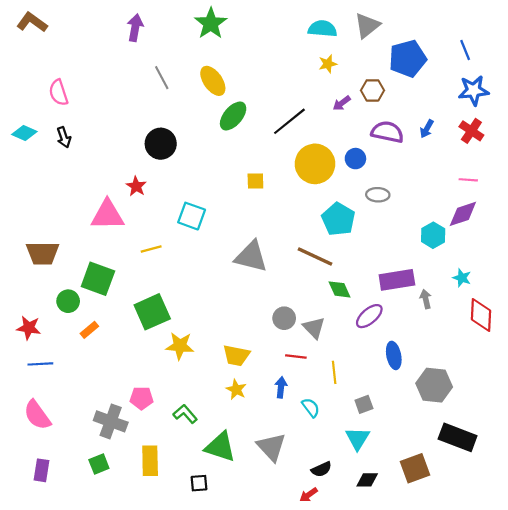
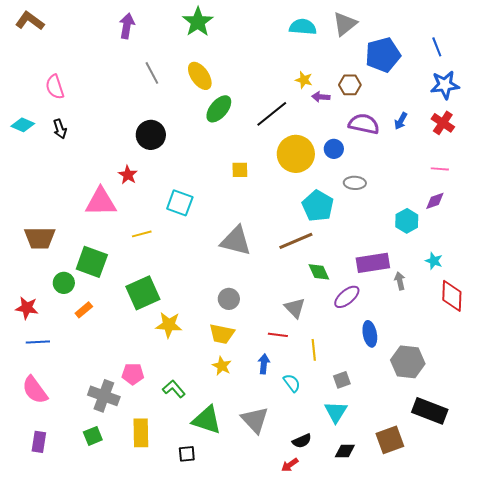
yellow star: (328, 64) -> (304, 80), moved, turned 30
purple arrow: (342, 103) -> (321, 97), turned 42
purple diamond: (463, 214) -> (435, 201), size x0.7
brown line: (315, 256) -> (296, 241), turned -48
gray circle: (284, 318) -> (229, 299), moved

